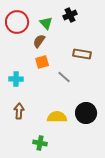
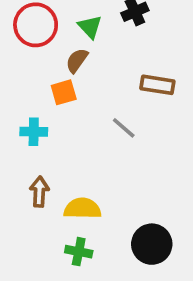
orange square: (42, 62) -> (64, 92), moved
black circle: (86, 113) -> (152, 244), moved
yellow semicircle: (57, 117) -> (82, 208), moved

